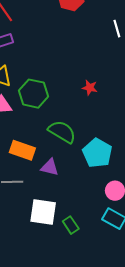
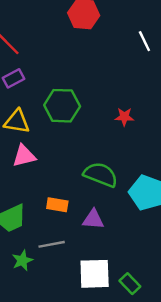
green hexagon: (33, 94) -> (62, 106), moved
orange rectangle: (22, 150) -> (57, 205), size x0.7

